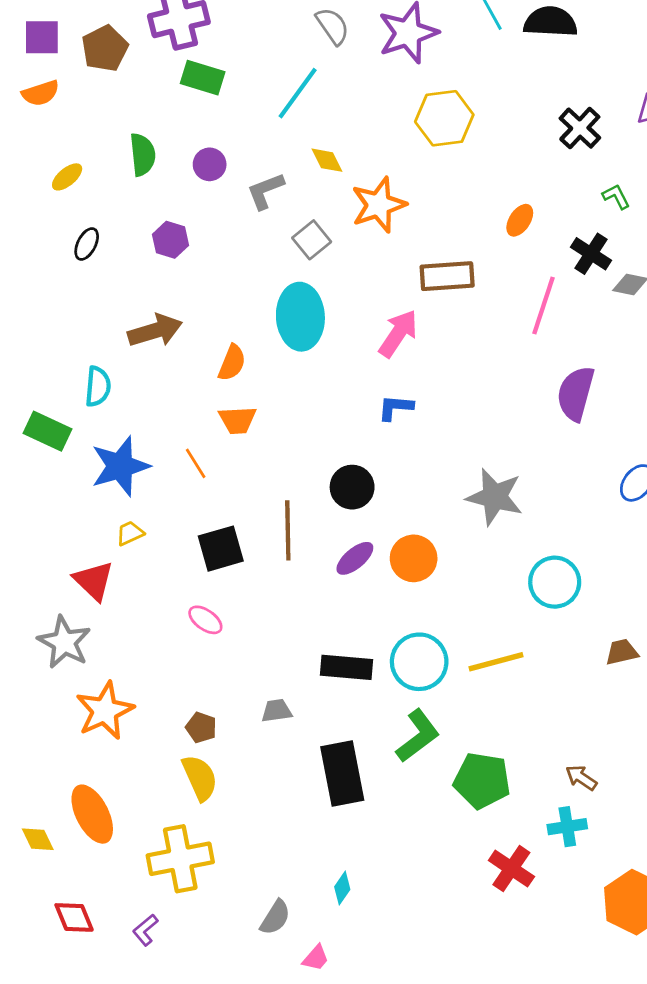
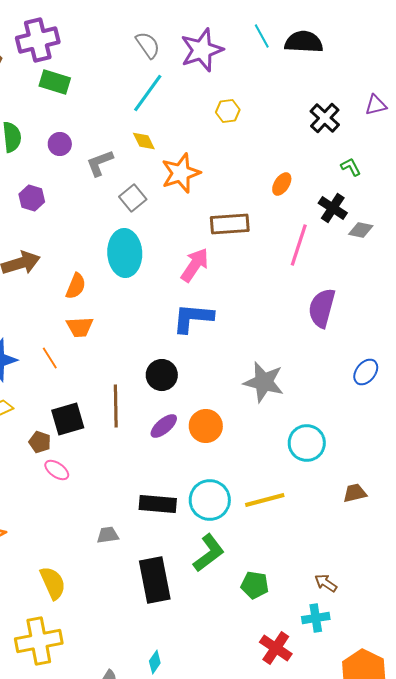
cyan line: (298, 93) -> (148, 93), moved
yellow hexagon: (444, 118) -> (228, 111), size x0.6
blue L-shape: (395, 407) -> (193, 318), size x1.6
brown pentagon: (201, 727) -> (40, 442), moved
green pentagon: (482, 781) -> (255, 585), size x0.7

